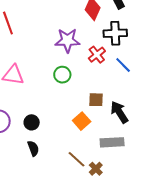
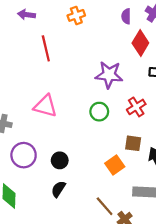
red cross: (97, 55) -> (136, 107), moved
black semicircle: (33, 148) -> (58, 189), turned -133

